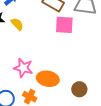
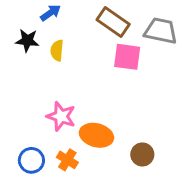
yellow semicircle: (17, 24) -> (57, 50), turned -136

